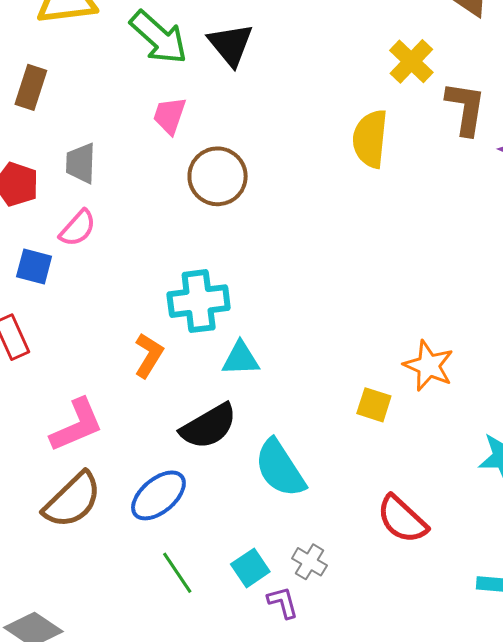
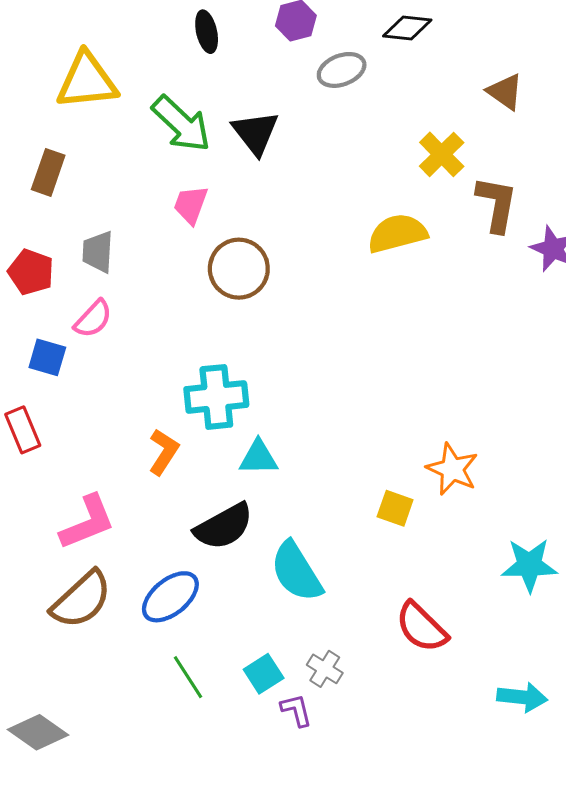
yellow semicircle: (370, 139) -> (397, 233), turned 68

